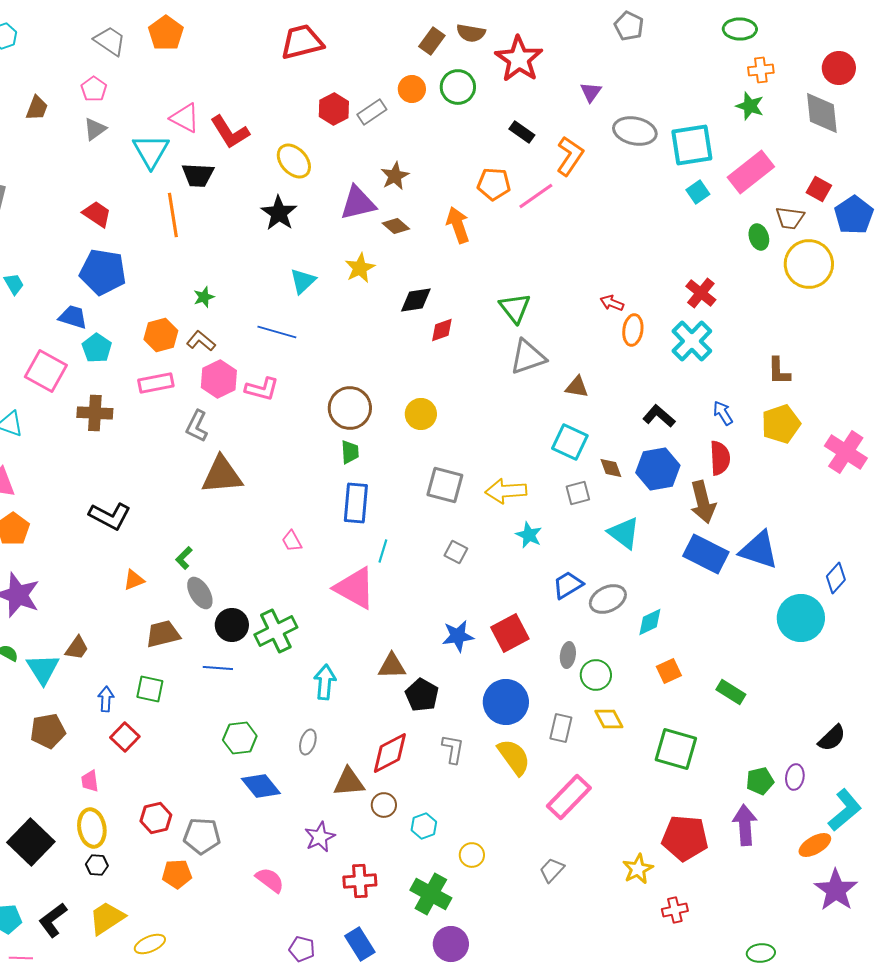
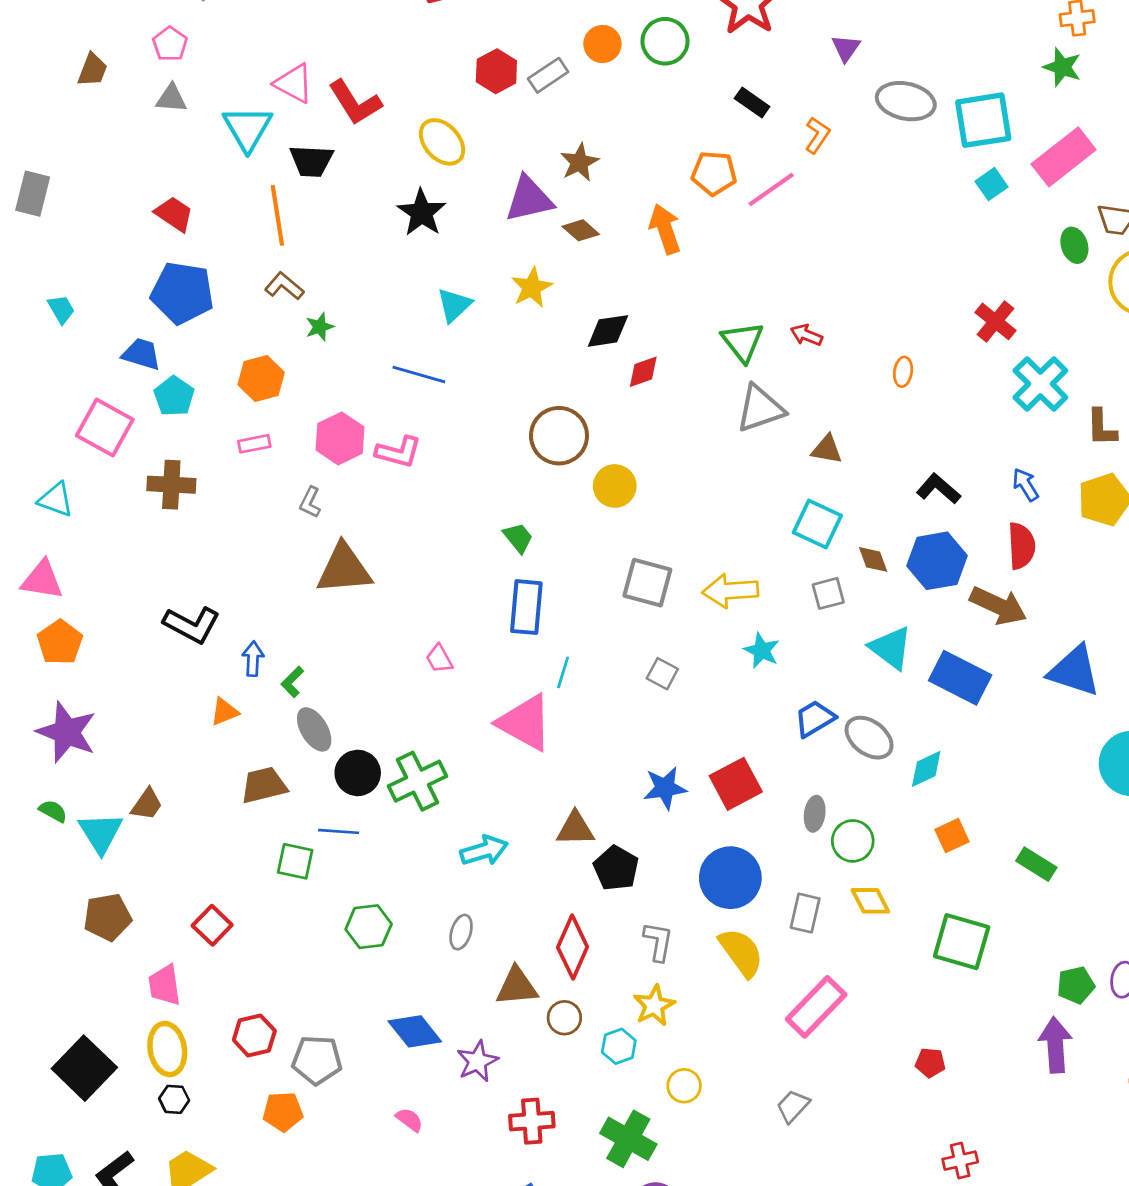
gray triangle: (95, 129) -> (171, 98), turned 40
orange L-shape: (570, 156) -> (817, 135), size x0.7
red arrow: (612, 303) -> (806, 335), moved
orange ellipse: (633, 330) -> (903, 372), size x0.7
brown L-shape: (201, 341) -> (284, 286), moved
cyan cross: (692, 341) -> (1040, 384), moved
pink rectangle: (156, 383) -> (254, 444), size x0.7
brown circle: (350, 408) -> (559, 436), moved
gray L-shape: (197, 426) -> (310, 502), size x0.7
green trapezoid: (350, 452) -> (518, 538), turned -35
brown arrow: (703, 502) -> (998, 606), turned -51
blue rectangle: (706, 554) -> (960, 678), moved
gray ellipse: (608, 599) -> (869, 738), turned 63
cyan arrow: (325, 682) -> (484, 850), turned 68
green square: (150, 689) -> (295, 861), moved
blue arrow: (106, 699) -> (253, 659), moved
red diamond: (390, 753) -> (573, 947), turned -39
pink trapezoid: (90, 781) -> (165, 985), size x1.4
blue diamond: (261, 786) -> (415, 1031), moved
red pentagon: (685, 838) -> (930, 1063), moved, size x0.5
yellow star: (638, 869) -> (654, 1006), moved
pink semicircle: (270, 880) -> (409, 1120), size x0.7

